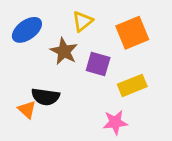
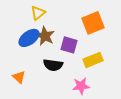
yellow triangle: (82, 21) -> (38, 13), moved
blue ellipse: (27, 30) -> (29, 38), moved
black semicircle: (45, 97) -> (53, 65), moved

